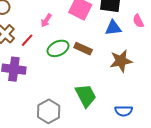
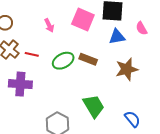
pink arrow: (46, 20) -> (49, 25), moved, turned -56
red line: (27, 40) -> (32, 54), turned 64
blue semicircle: (124, 111) -> (132, 119), turned -126

